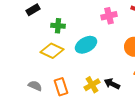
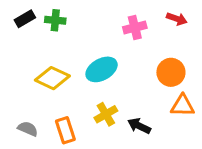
green cross: (58, 26) -> (55, 20), moved
yellow cross: (92, 85) -> (106, 114), moved

